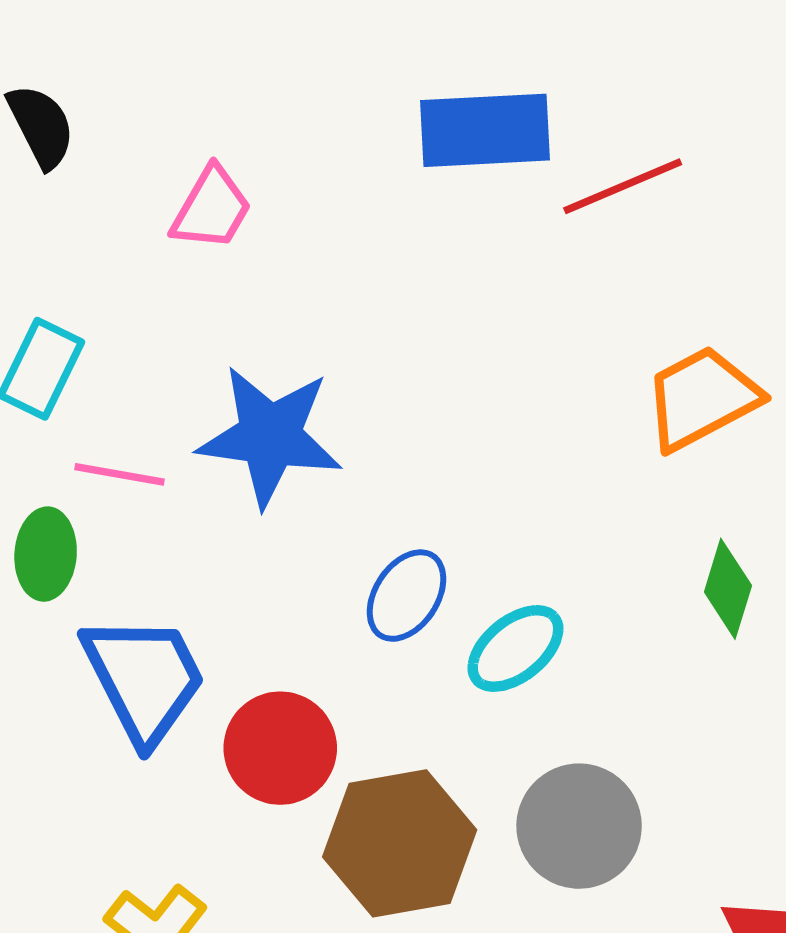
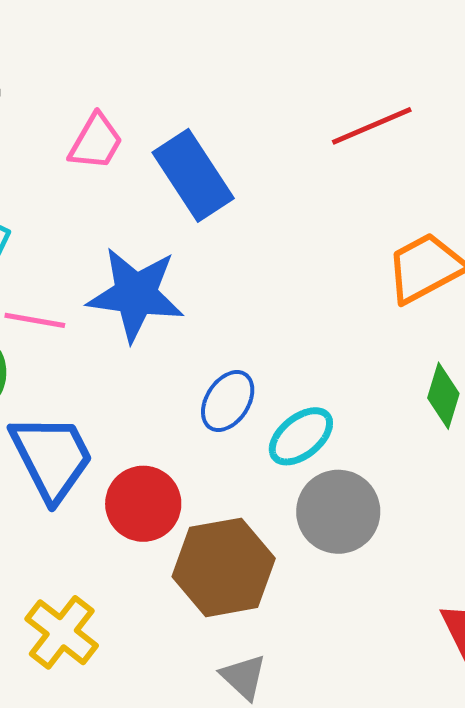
blue rectangle: (485, 130) -> (193, 175), moved, turned 60
gray circle: (579, 826) -> (338, 512), moved

